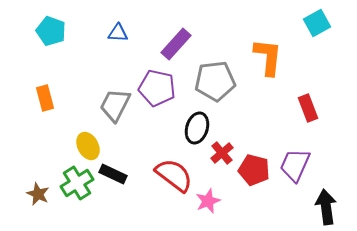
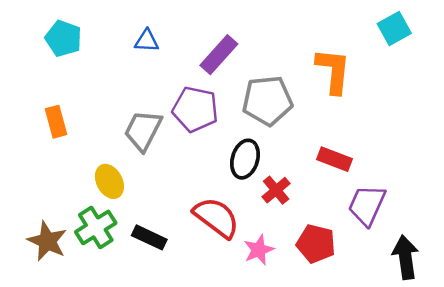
red rectangle: (308, 108) -> (335, 159), moved, turned -48
red pentagon: (254, 170) -> (316, 244), moved
black rectangle: (113, 174) -> (149, 237), moved
brown star: (38, 194) -> (47, 241), size x1.4

